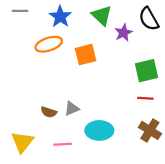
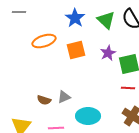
green triangle: (102, 15) -> (106, 20), moved
blue star: (60, 17) -> (75, 18), moved
purple star: (123, 33) -> (108, 53), moved

